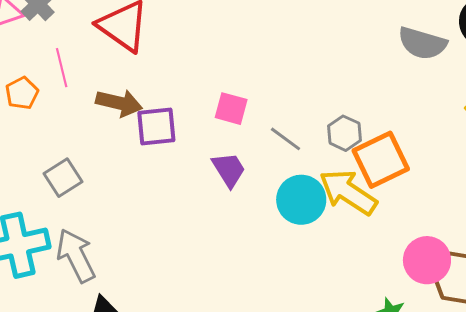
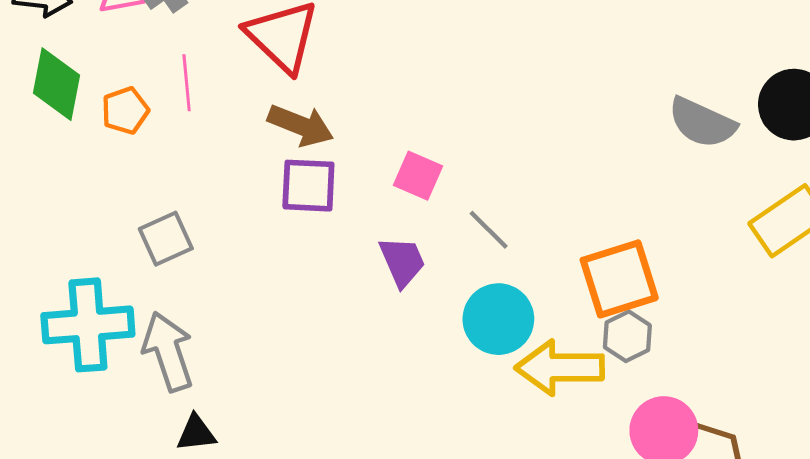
brown arrow: (119, 103) -> (301, 125), moved
gray hexagon: (344, 133) -> (627, 336), moved
yellow arrow: (348, 192) -> (560, 368), moved, turned -42

